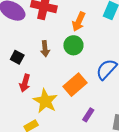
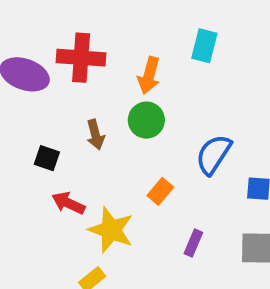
red arrow: (25, 83) -> (68, 203), turned 108
orange rectangle: (75, 85) -> (160, 191), size x0.6

